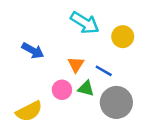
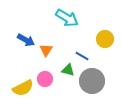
yellow circle: (123, 37) -> (105, 39), moved
orange triangle: (76, 64) -> (46, 50), moved
pink circle: (62, 90) -> (45, 79), moved

